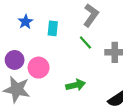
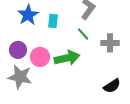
blue star: (25, 22) -> (28, 15), size x1.5
green arrow: (76, 85) -> (67, 58), moved, size x1.4

